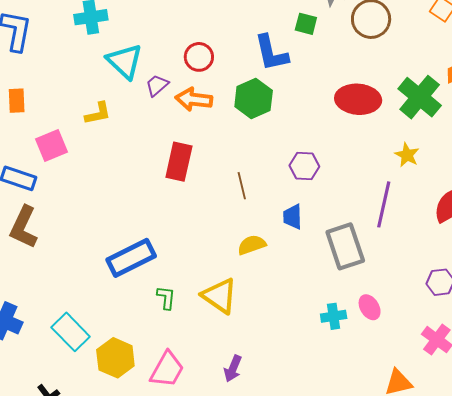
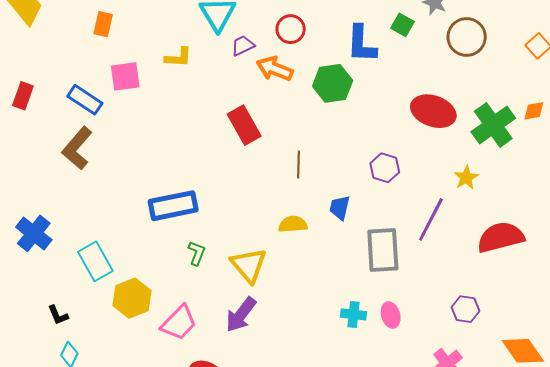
red rectangle: (179, 162) -> (244, 125), turned -57
purple hexagon: (304, 166) -> (385, 168), moved
purple arrow: (233, 369) -> (241, 315), moved, size x1.4

